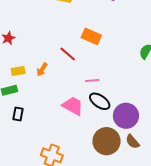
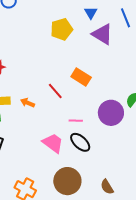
orange arrow: (42, 69) -> (28, 103), turned 72
purple circle: (126, 116) -> (111, 113), moved
brown circle: (107, 141) -> (67, 181), moved

